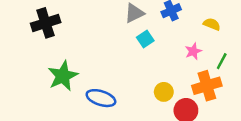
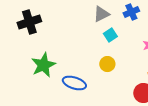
yellow circle: (164, 92) -> (107, 64), moved

